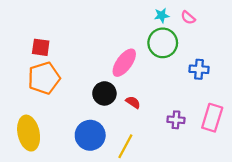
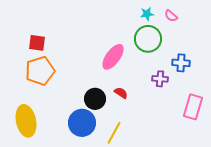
black circle: (104, 93) -> (95, 99), moved
purple cross: (176, 120) -> (160, 79), moved

